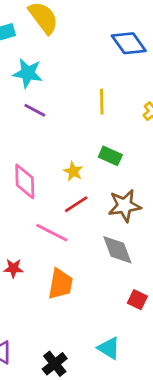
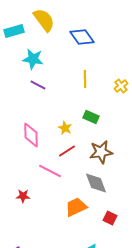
blue diamond: (129, 43) -> (82, 37), moved
orange trapezoid: (60, 284) -> (76, 207), moved, turned -125

